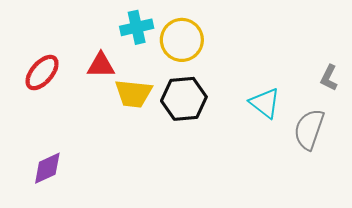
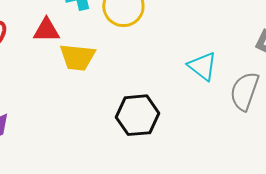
black hexagon: (184, 99) -> (137, 115), moved

